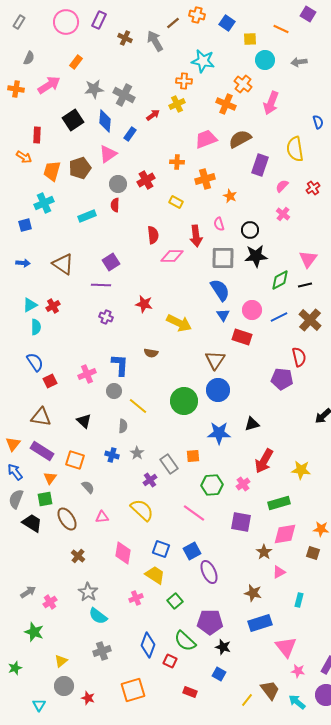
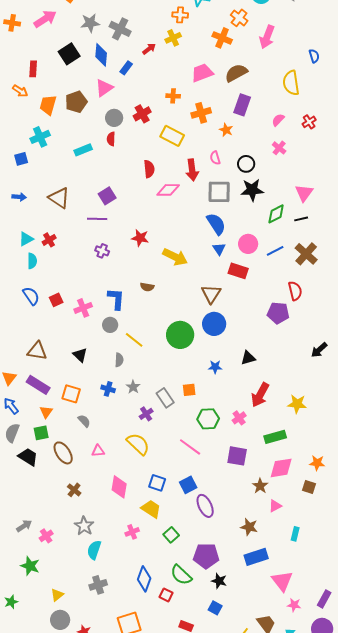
purple rectangle: (260, 165) -> (242, 105), moved
yellow rectangle: (176, 202) -> (172, 136), size x1.6
red square: (50, 381) -> (56, 300), moved
blue star: (219, 433) -> (215, 367), size x0.6
cyan semicircle: (98, 616) -> (94, 550), turned 72

